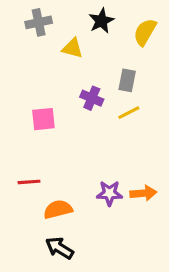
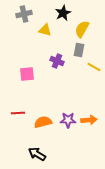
yellow semicircle: (145, 32) -> (82, 29), moved
yellow line: (129, 113) -> (94, 67), moved, turned 56
orange semicircle: (58, 209) -> (43, 122), moved

